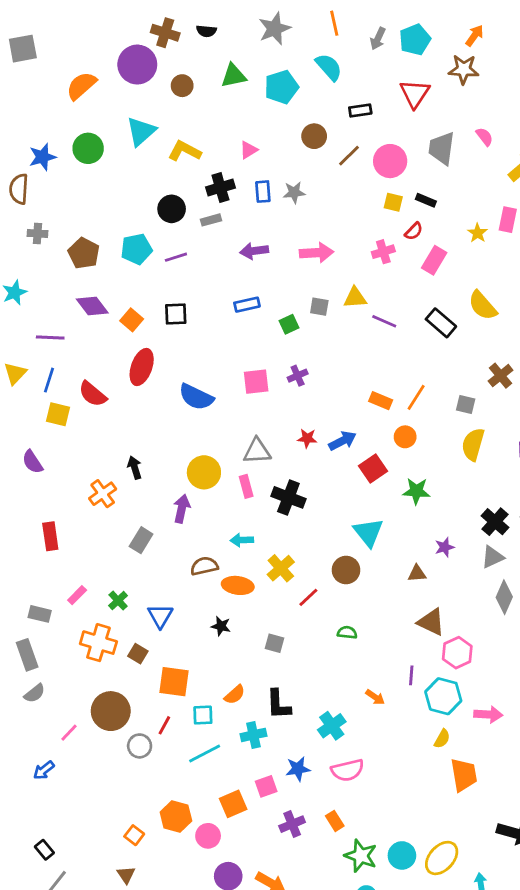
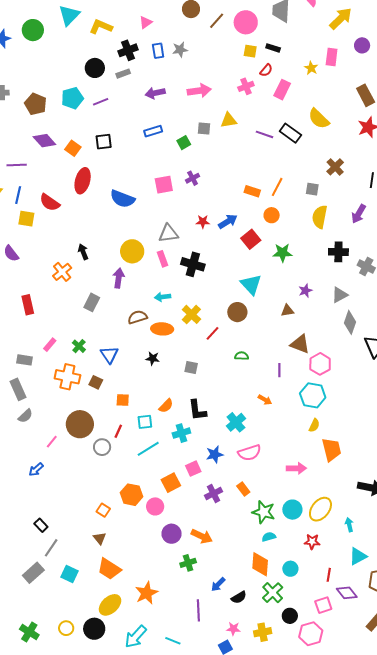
purple line: (384, 321) -> (264, 134), moved
black cross: (495, 522) -> (338, 252), moved, turned -36
purple line: (411, 675) -> (279, 370), moved
orange square: (174, 682) -> (123, 400), size x0.6
pink arrow: (488, 715) -> (296, 468), moved

